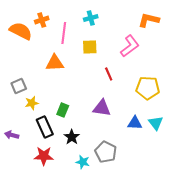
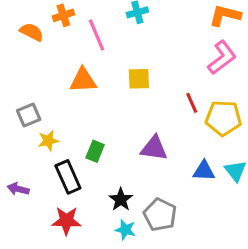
orange semicircle: (21, 31) -> (32, 32), size x0.7
pink line: (64, 33) -> (97, 35), turned -30
pink L-shape: (130, 46) -> (222, 58), moved
yellow square: (90, 47) -> (139, 79), moved
red line: (109, 74) -> (192, 103), moved
black star: (72, 137) -> (121, 200), moved

